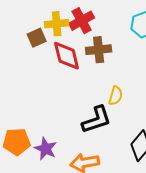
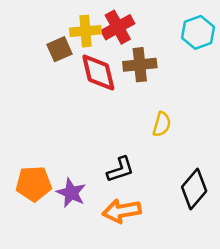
black L-shape: (97, 120) -> (120, 170), moved, size x0.7

